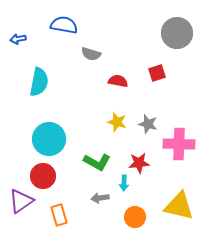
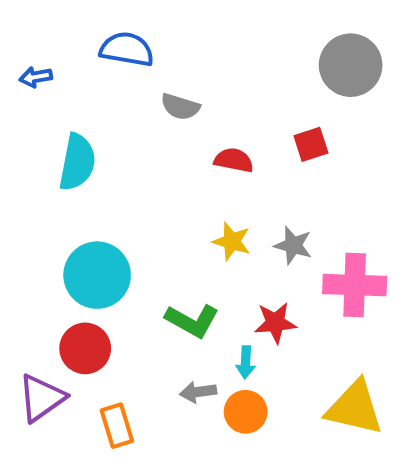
orange circle: (135, 217) -> (246, 412), moved

